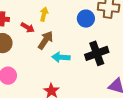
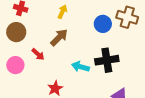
red arrow: (28, 28) -> (38, 54), moved
cyan arrow: (61, 57) -> (80, 67), moved

